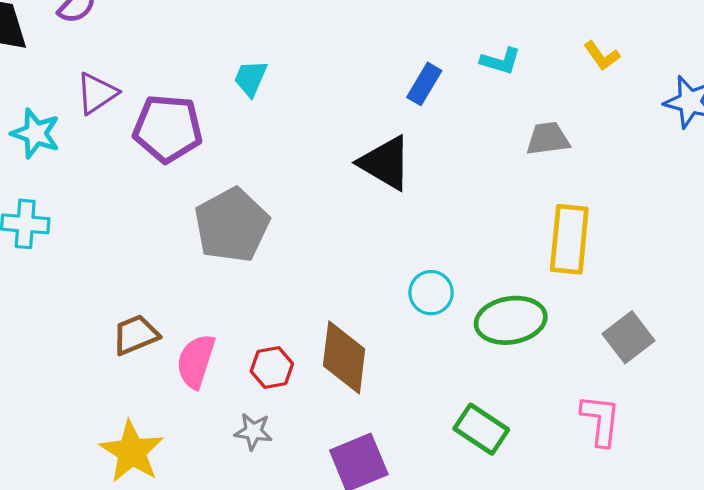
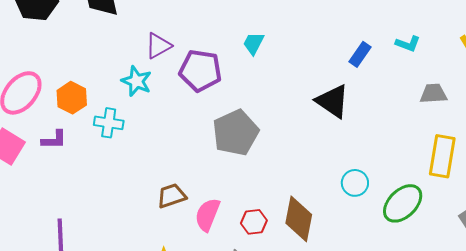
cyan star: (36, 133) -> (136, 81), moved
green ellipse: (511, 320) -> (403, 203), turned -39

